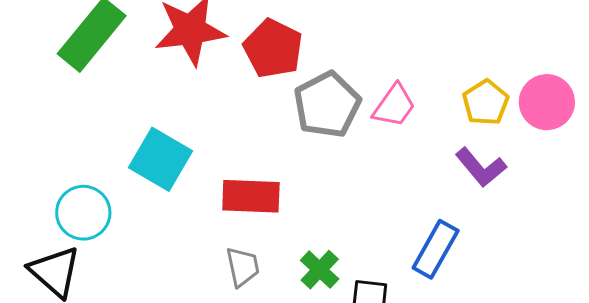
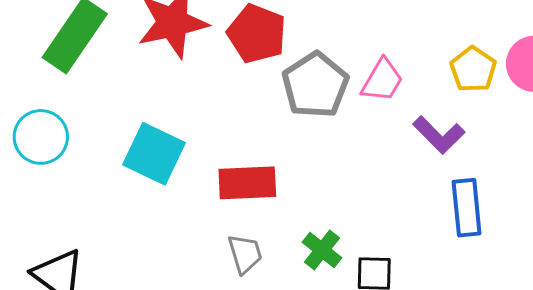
purple L-shape: (481, 167) -> (439, 135), moved
cyan circle: (83, 213) -> (41, 137), moved
blue rectangle: (436, 249) -> (467, 208), moved, turned -30

